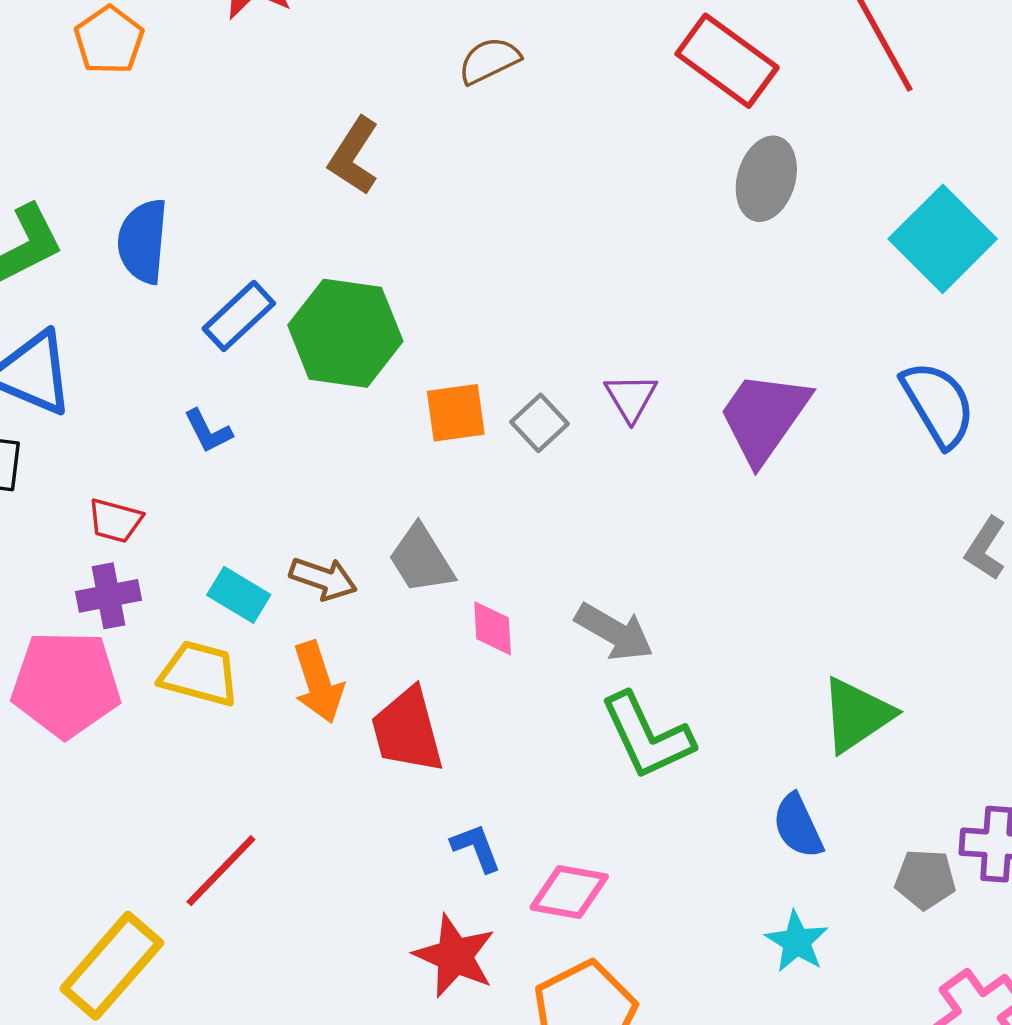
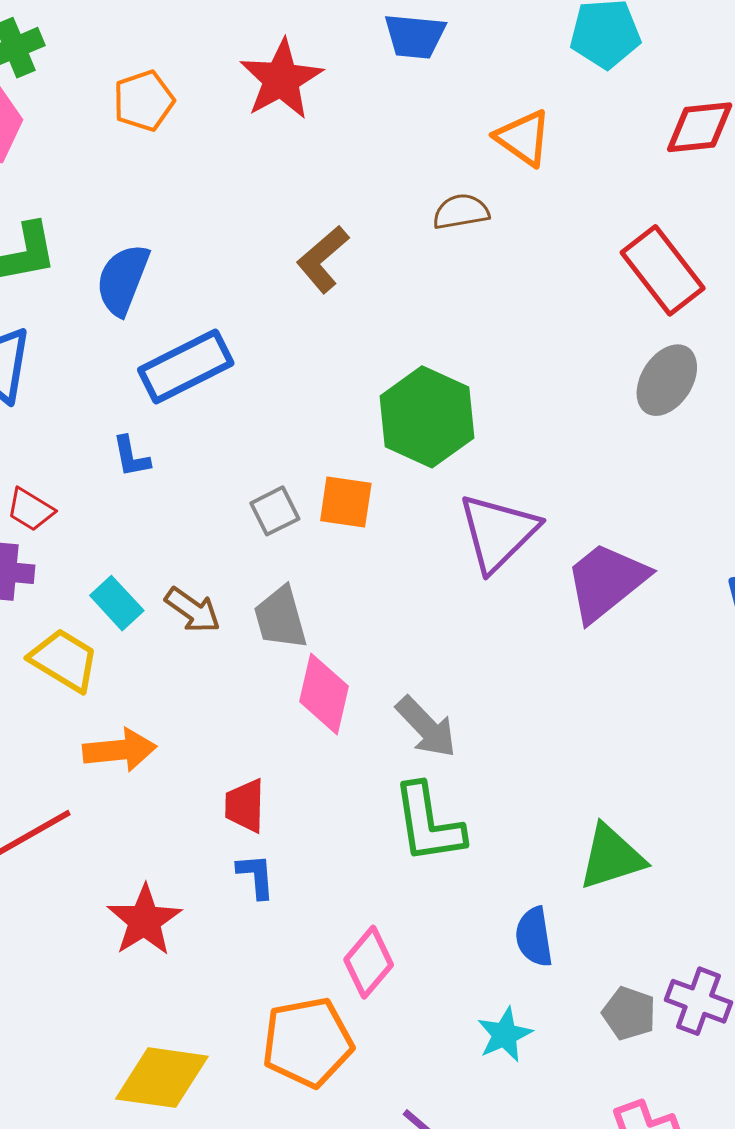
blue rectangle: (239, 316) -> (186, 367), size x1.4
green hexagon: (345, 333) -> (427, 417), moved
purple triangle: (631, 398) -> (498, 532), size x1.8
gray square: (540, 423) -> (275, 511), moved
pink diamond: (493, 628) -> (324, 694), size x1.5
orange arrow: (318, 682) -> (120, 750), moved, turned -94
red trapezoid: (407, 730) -> (245, 806), moved, size x0.7
pink diamond: (569, 892) -> (369, 962), moved, turned -76
red star: (455, 956) -> (144, 920), moved

